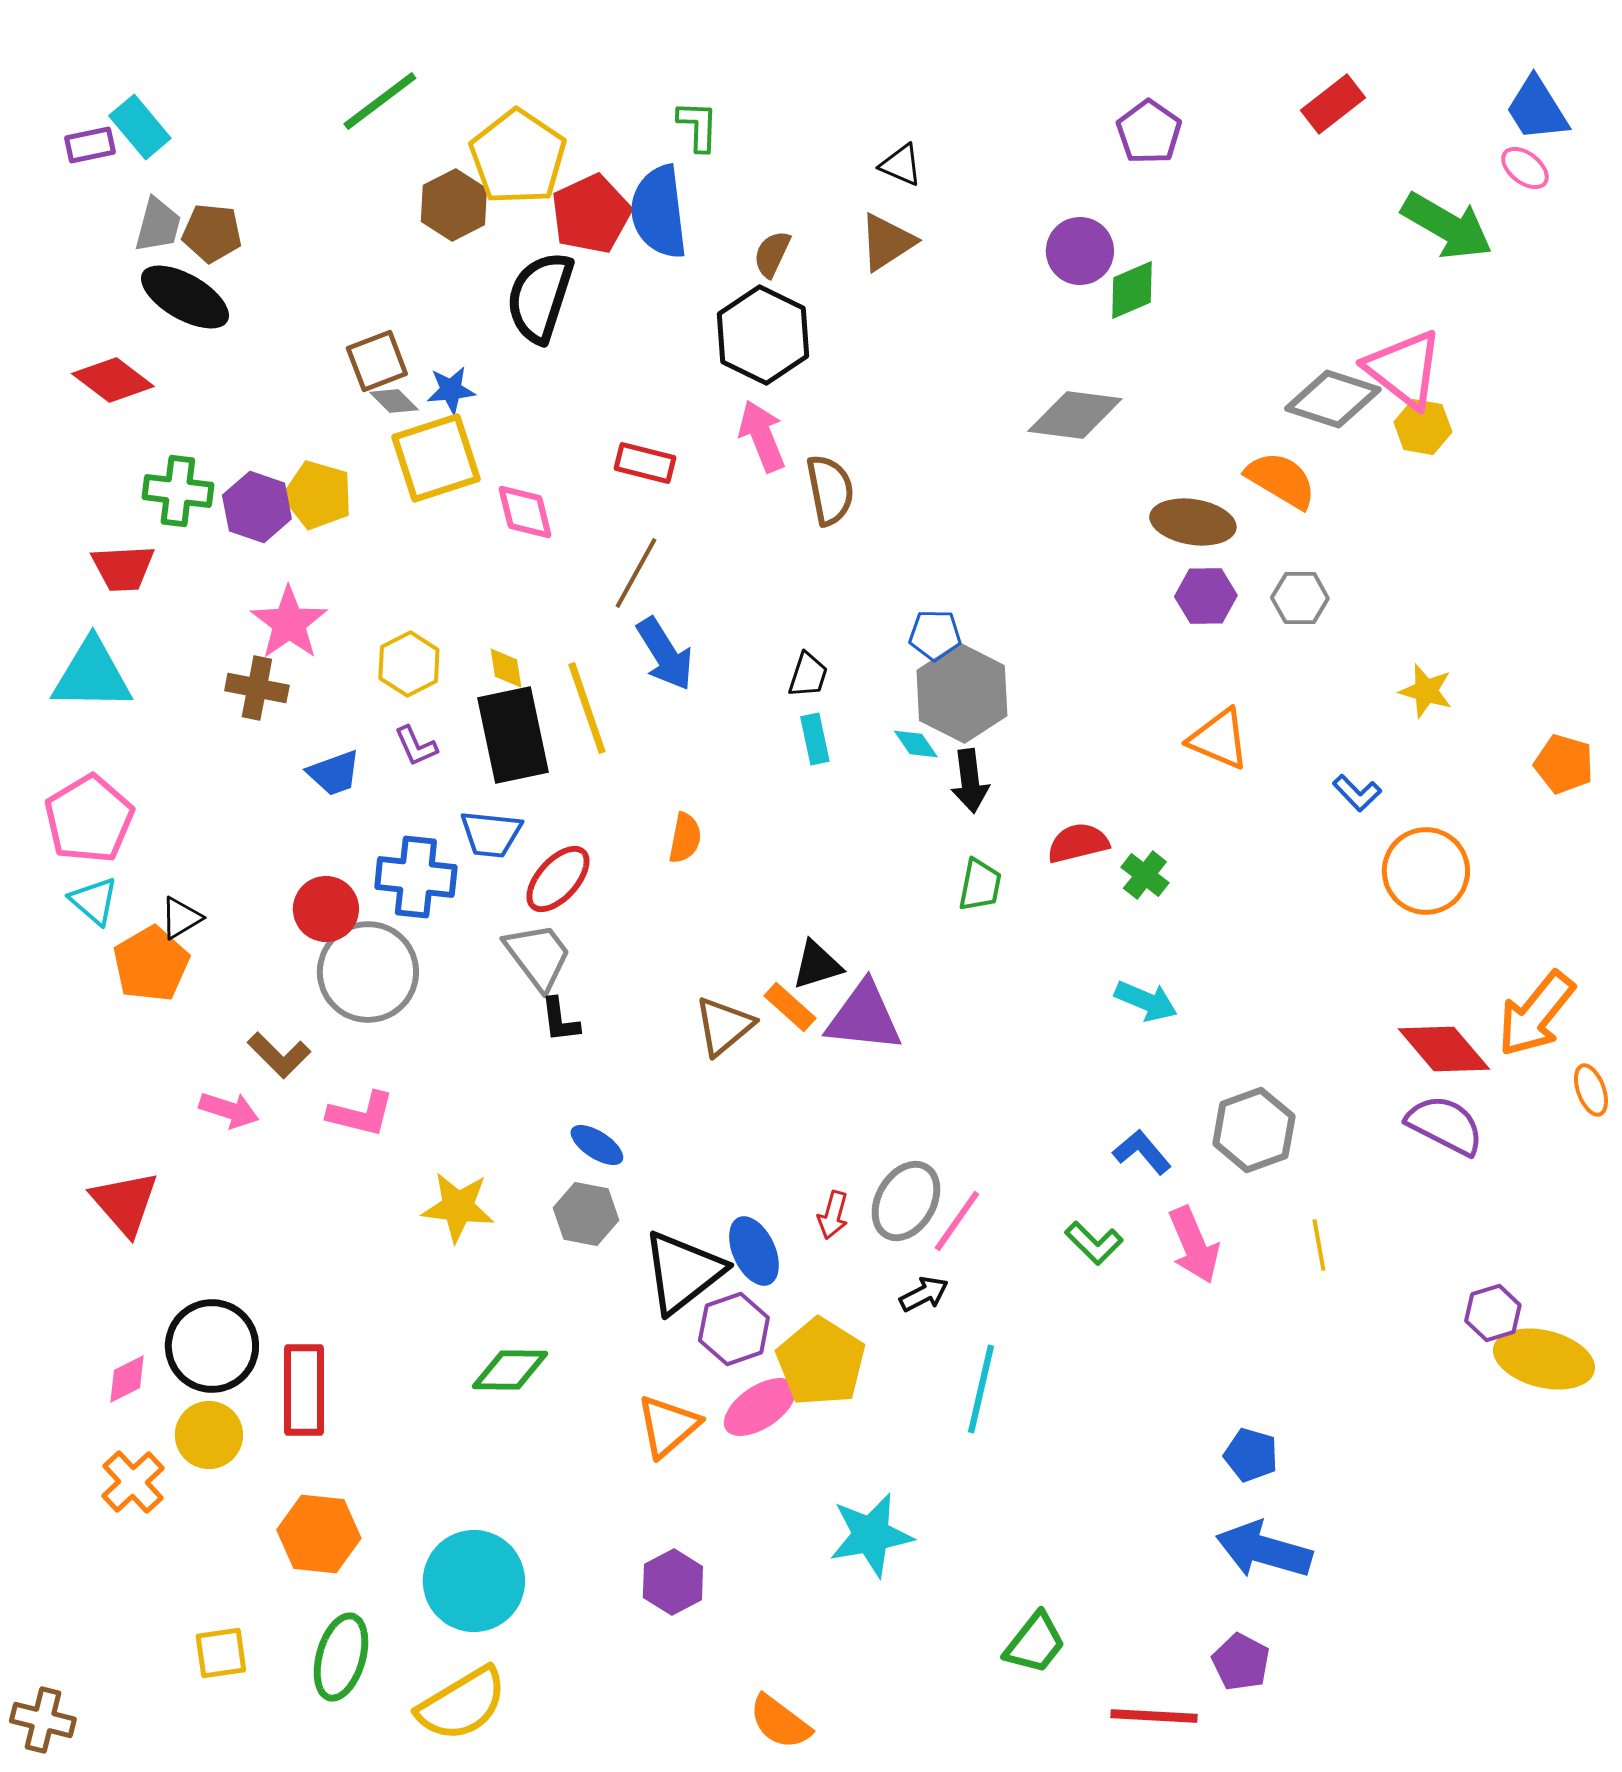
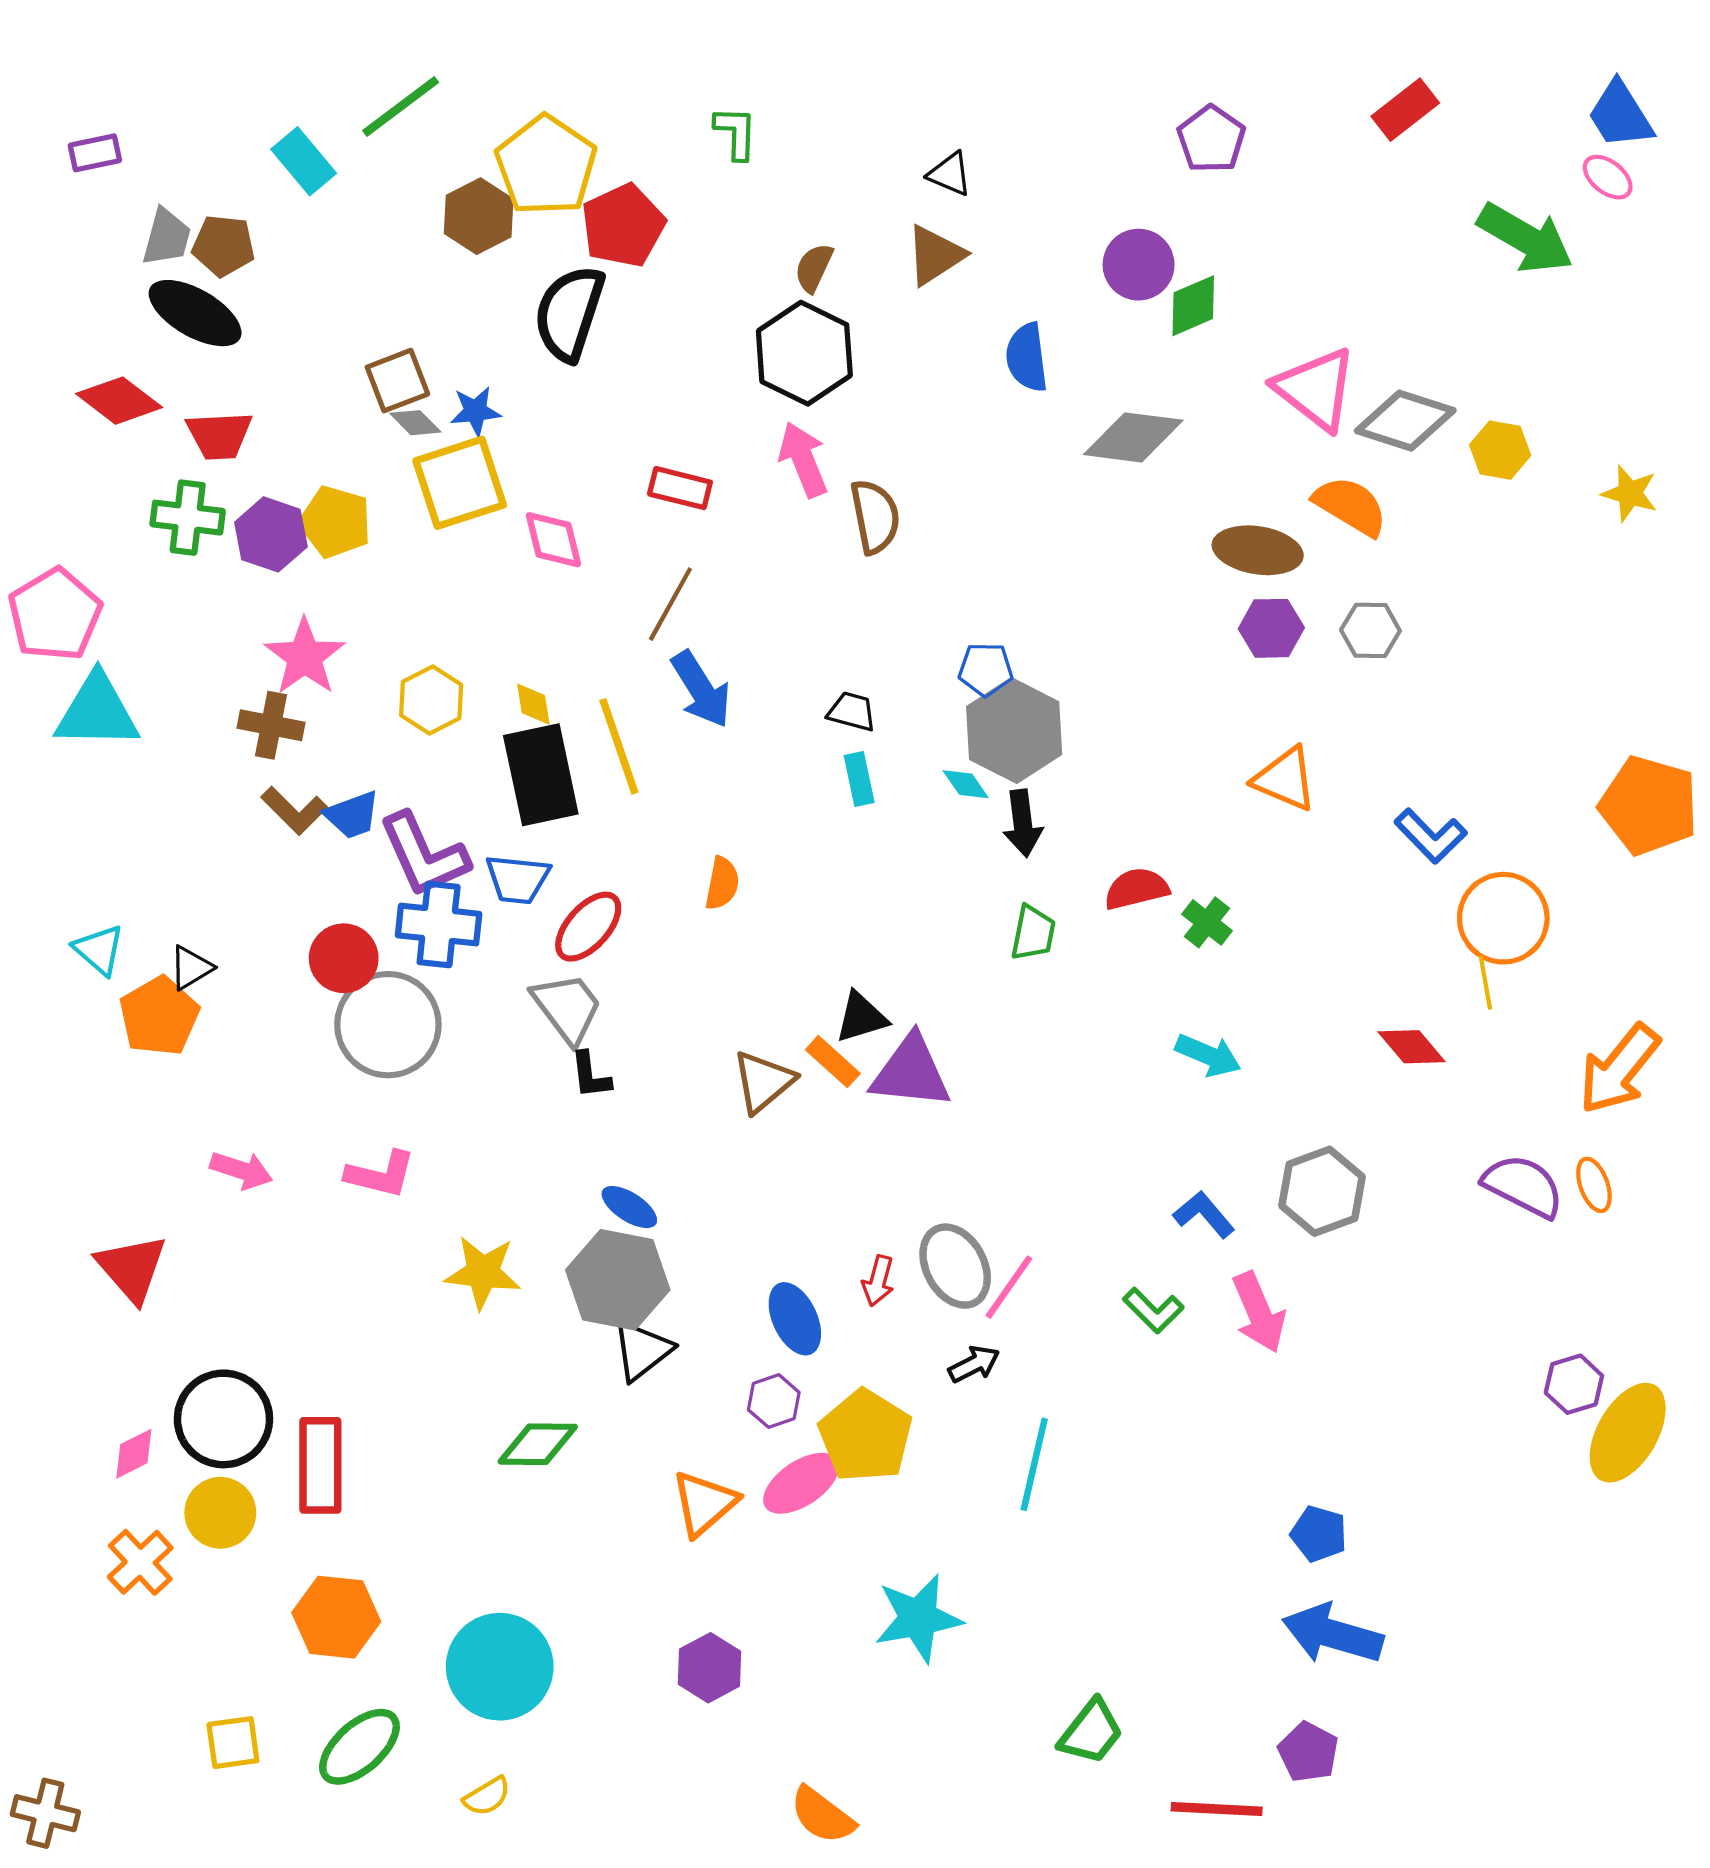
cyan rectangle: (140, 127) -> (304, 161), moved
blue semicircle: (659, 212) -> (1027, 357), moved, size x0.7
pink triangle: (1404, 369) -> (1316, 389), moved
red trapezoid: (123, 568) -> (219, 435), moved
black trapezoid: (808, 675) -> (852, 712), turned -93
yellow star: (1426, 691) -> (1630, 493), moved
purple L-shape: (416, 746) -> (424, 855), moved, size x2.0
orange pentagon: (1564, 764) -> (1649, 805), size x1.6
blue L-shape: (1357, 793) -> (1431, 836), size x1.4
pink pentagon: (89, 819) -> (55, 615), moved
red diamond: (1444, 1049) -> (1412, 1047), moved, size x0.7
brown L-shape: (279, 1055) -> (294, 811), moved
orange ellipse: (1591, 1090) -> (1594, 1185), moved
gray ellipse: (906, 1201) -> (955, 1266), turned -58
gray hexagon: (586, 1214) -> (618, 1280), size x1.5
yellow line: (1319, 1245) -> (1485, 982), moved
black triangle: (683, 1272) -> (642, 1350), moved, size x0.7
purple hexagon: (734, 1329) -> (774, 1401), size x0.7
yellow ellipse: (1544, 1359) -> (1628, 1433), turned -74
green ellipse: (341, 1657) -> (359, 1747), turned 32
yellow semicircle: (462, 1704) -> (487, 1796), size x0.5

